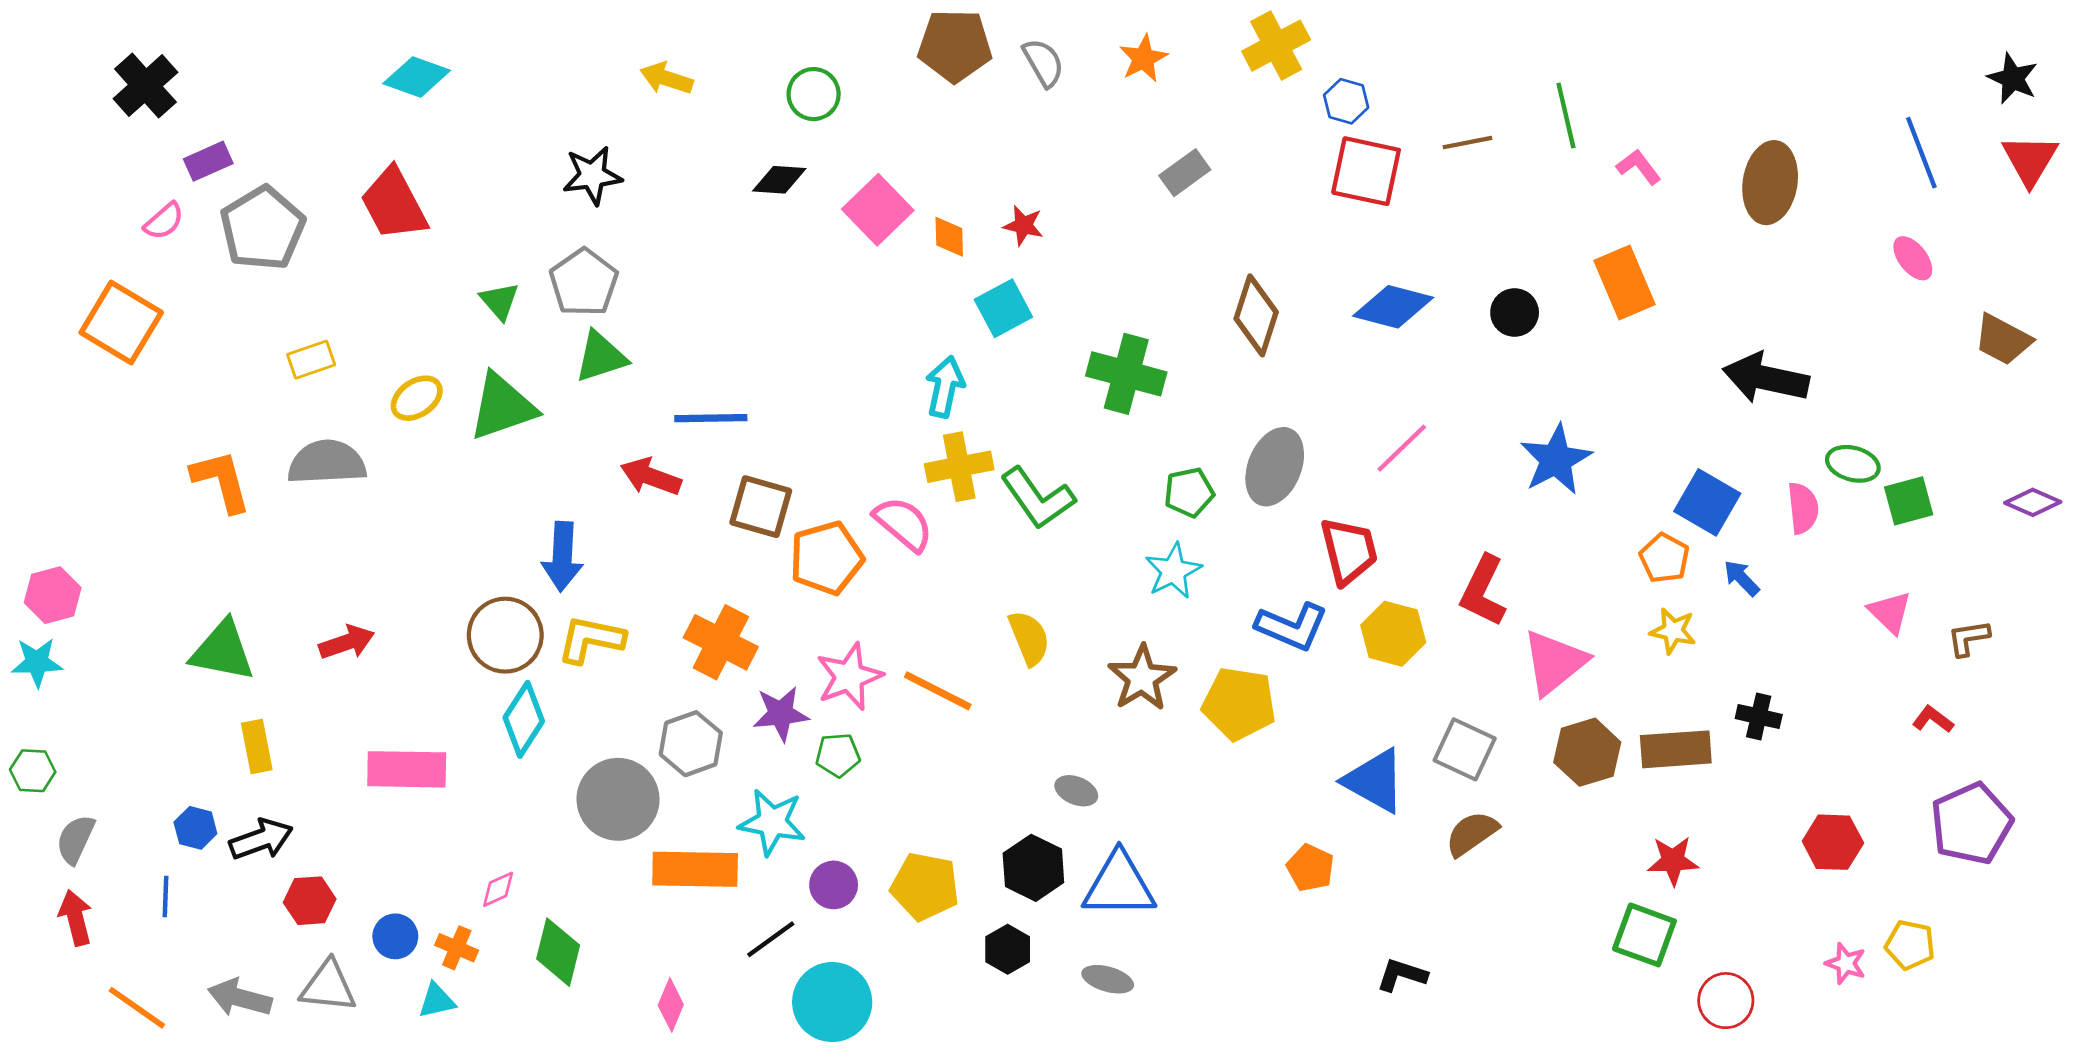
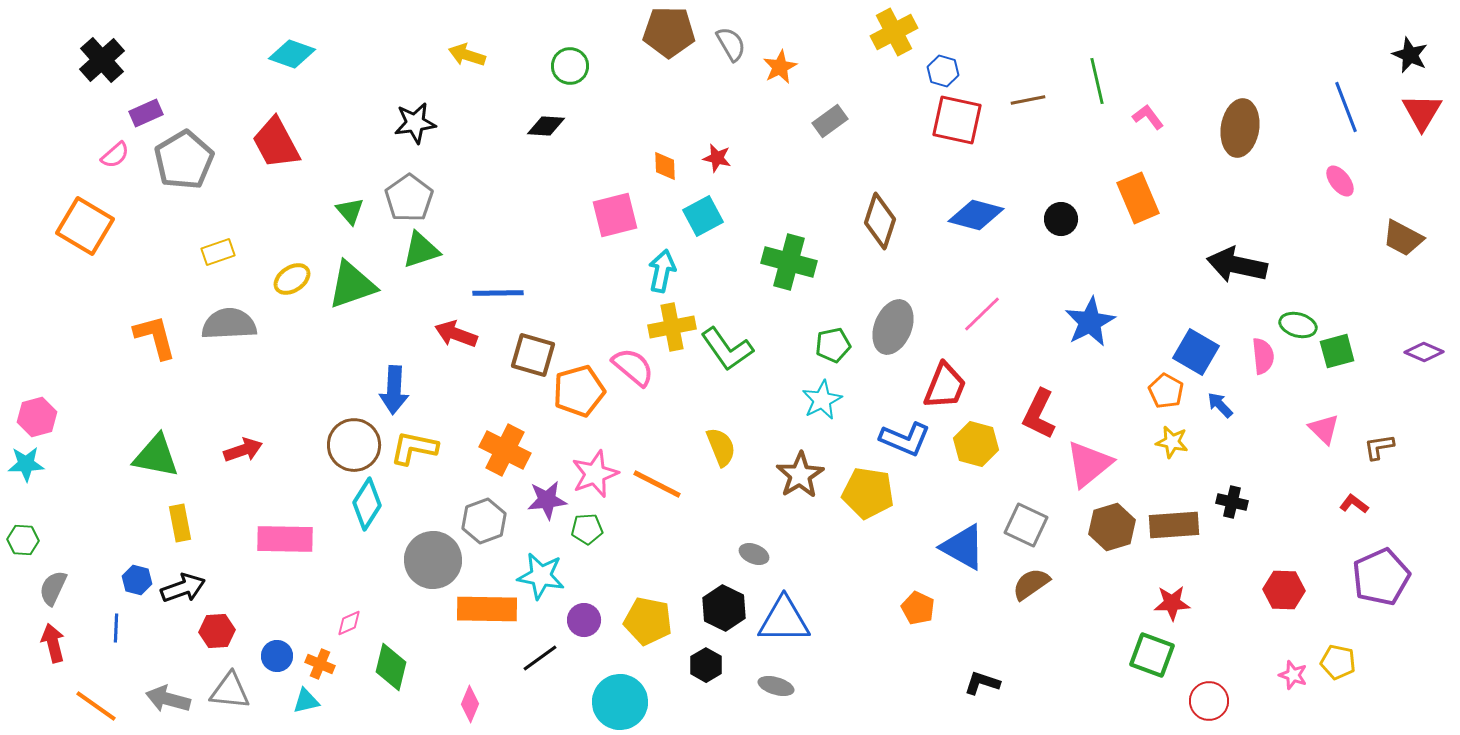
orange star: (1143, 58) -> (780, 67), moved
pink square: (878, 210) -> (615, 215), moved, turned 30
red trapezoid: (1349, 551) -> (945, 386), turned 36
cyan circle: (832, 1002) -> (620, 702), moved

